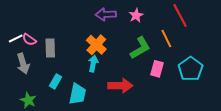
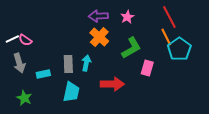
orange line: (166, 39) -> (166, 37), moved
orange cross: (96, 45) -> (99, 37), moved
gray rectangle: (50, 48) -> (68, 64), moved
cyan pentagon: (190, 69) -> (179, 49), moved
cyan rectangle: (55, 81) -> (43, 74), moved, turned 48

